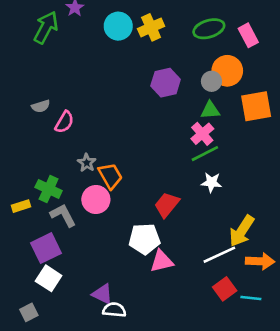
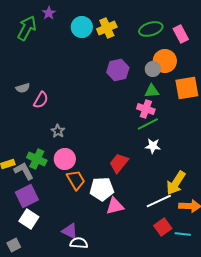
pink cross: (202, 134) -> (146, 109), turned -30
orange trapezoid: (110, 176) -> (76, 180), moved
green cross: (49, 189) -> (37, 159), moved
gray L-shape: (63, 215) -> (24, 171), moved

